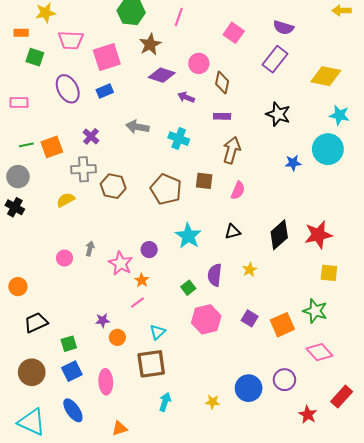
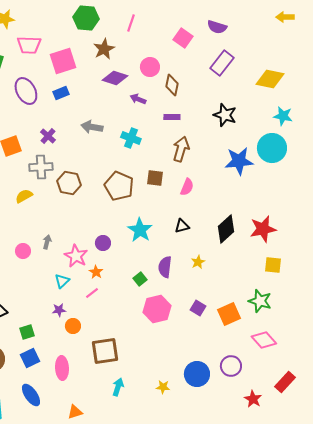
purple semicircle: (283, 27) -> (217, 27), moved
blue star: (293, 163) -> (239, 161), size x1.8
cyan triangle: (158, 332) -> (62, 281), moved

